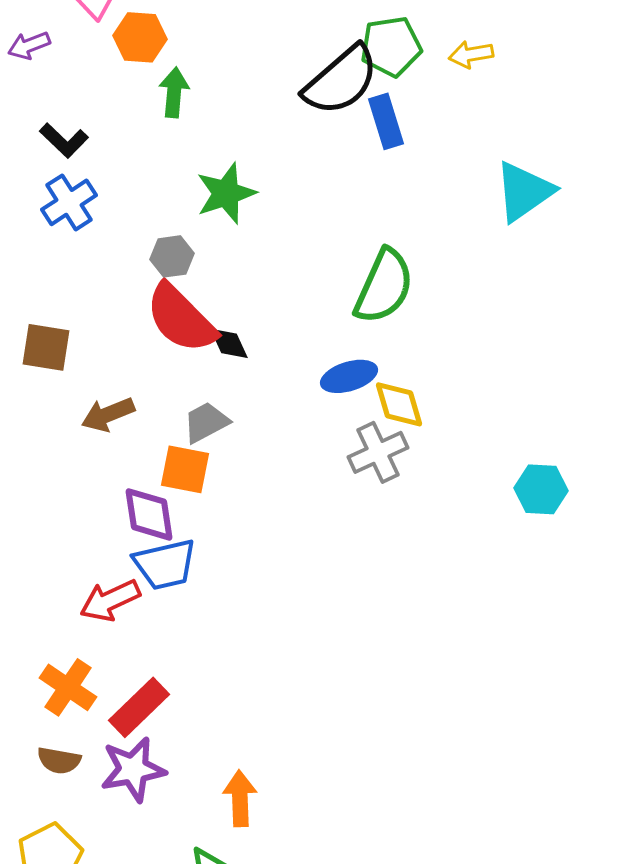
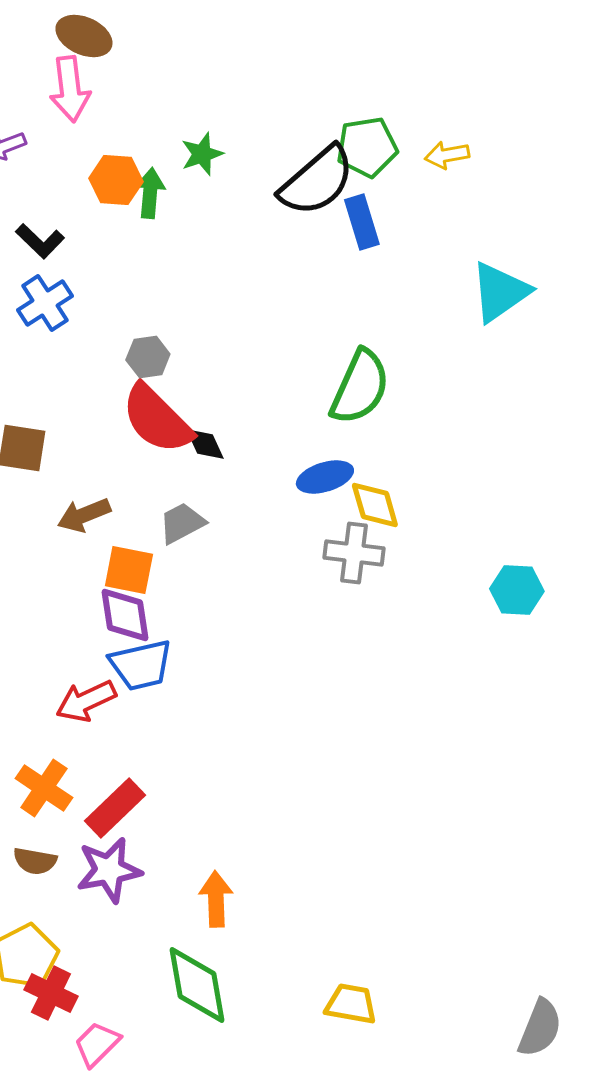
orange hexagon: (140, 37) -> (116, 180), moved
green star: (226, 193) -> (202, 154), moved, size x0.7
gray cross: (378, 452) -> (354, 553), turned 32
orange square: (185, 469) -> (129, 570), moved

